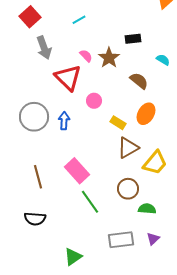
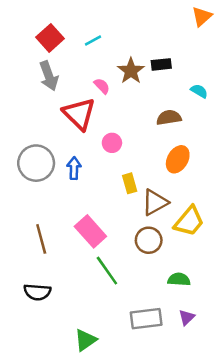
red square: (30, 17) -> (50, 38), moved
brown star: (109, 58) -> (131, 71), moved
brown semicircle: (139, 81) -> (169, 118), turned -48
yellow rectangle: (118, 123) -> (130, 183), moved, turned 42
brown circle: (128, 189) -> (149, 240), moved

